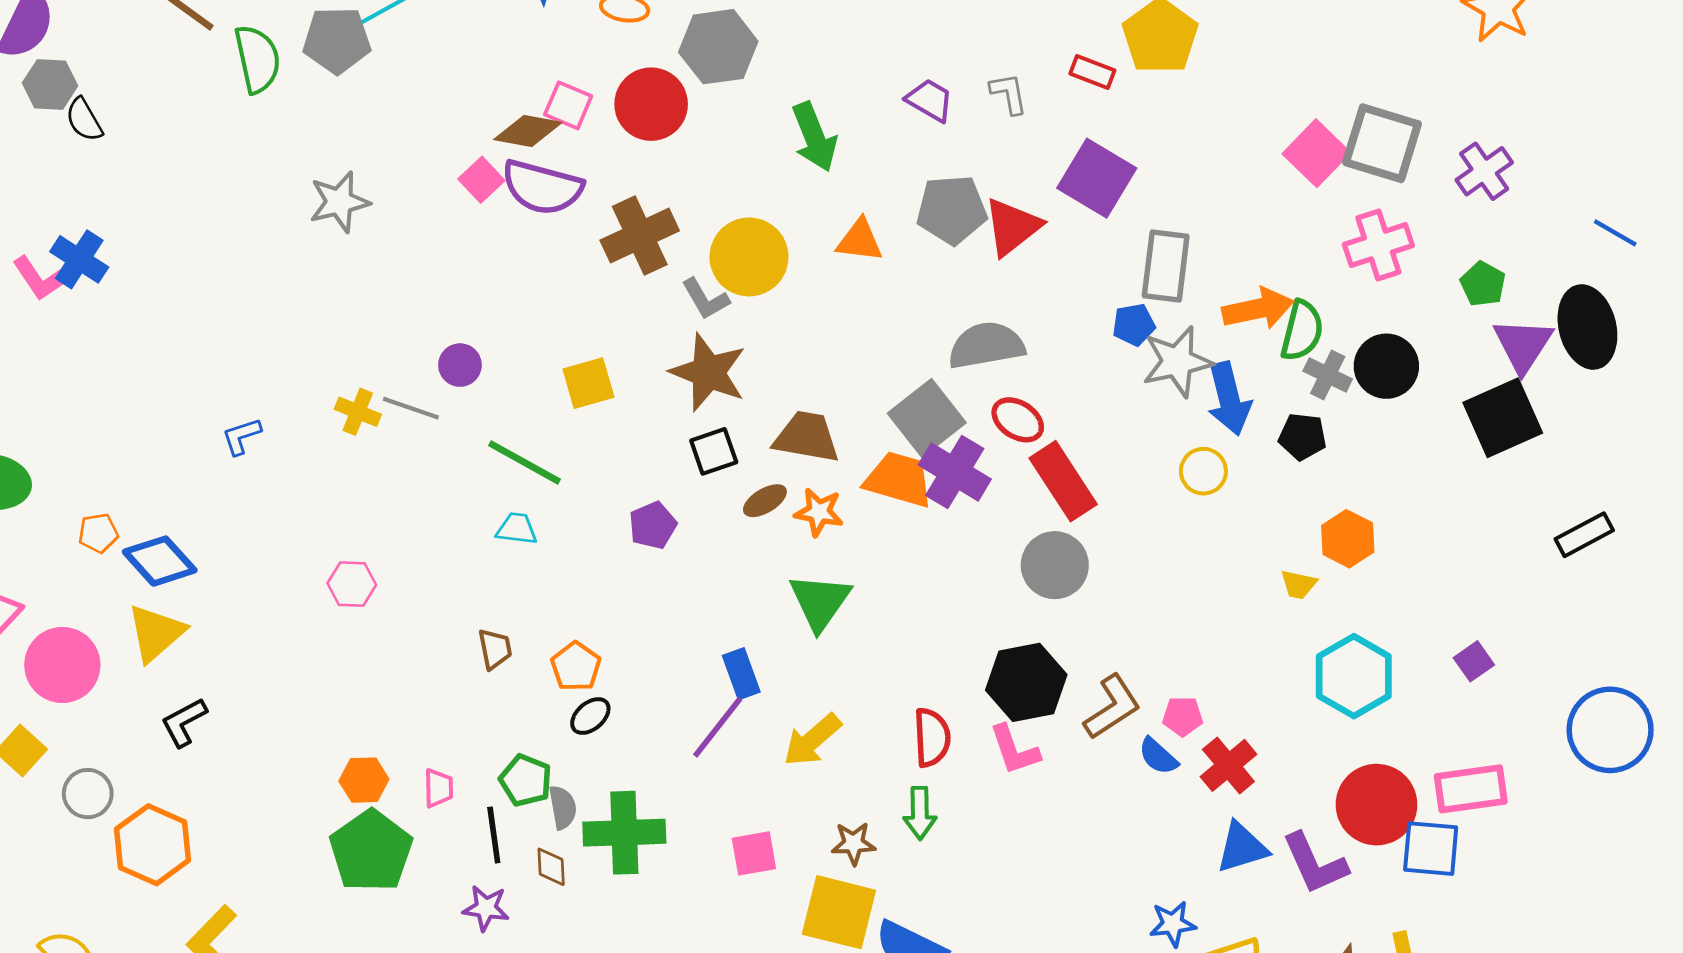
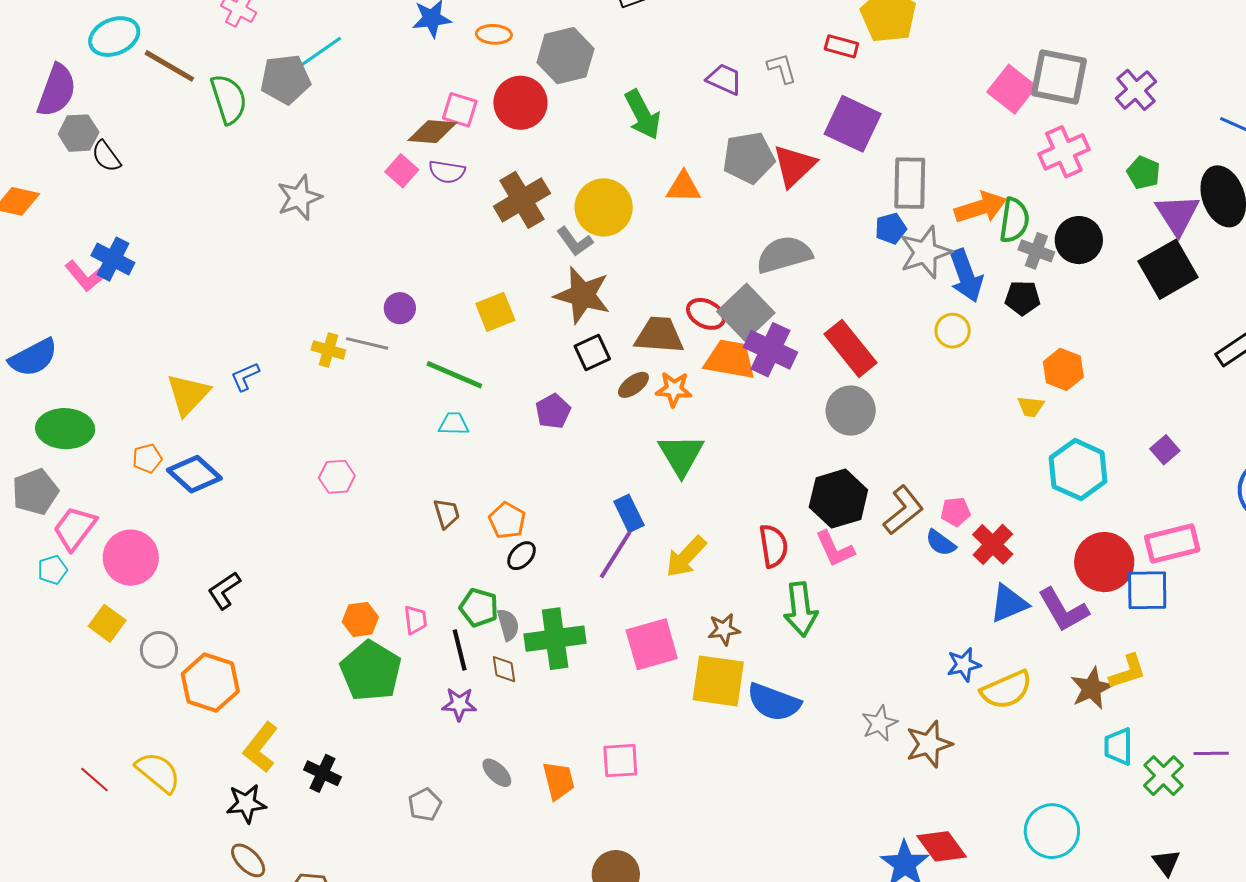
purple semicircle: (542, 187) -> (447, 172), size x0.6
red ellipse: (1018, 420) -> (706, 314), moved
yellow triangle: (156, 633) -> (188, 394), moved
green arrow: (920, 813) -> (801, 609), moved, size x1.4
pink square: (754, 853) -> (652, 644), size x1.5

